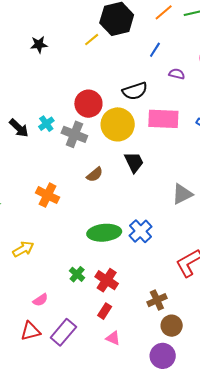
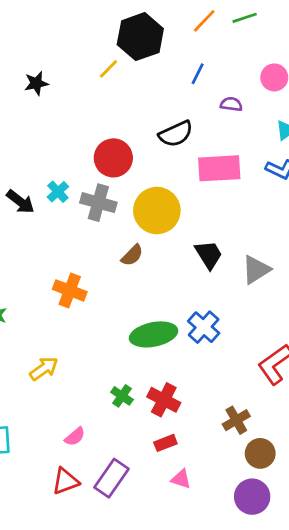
yellow circle: (118, 124) -> (157, 211), moved
black trapezoid: (134, 162) -> (209, 255), moved
red rectangle: (105, 311) -> (165, 443), turned 42

